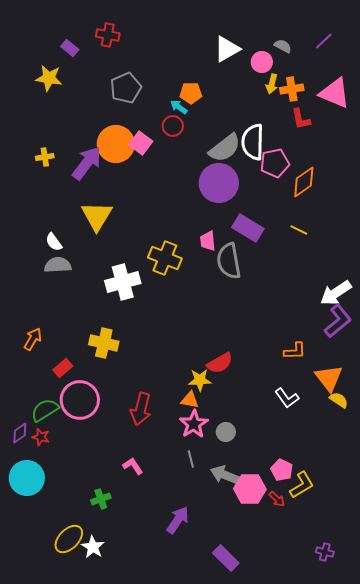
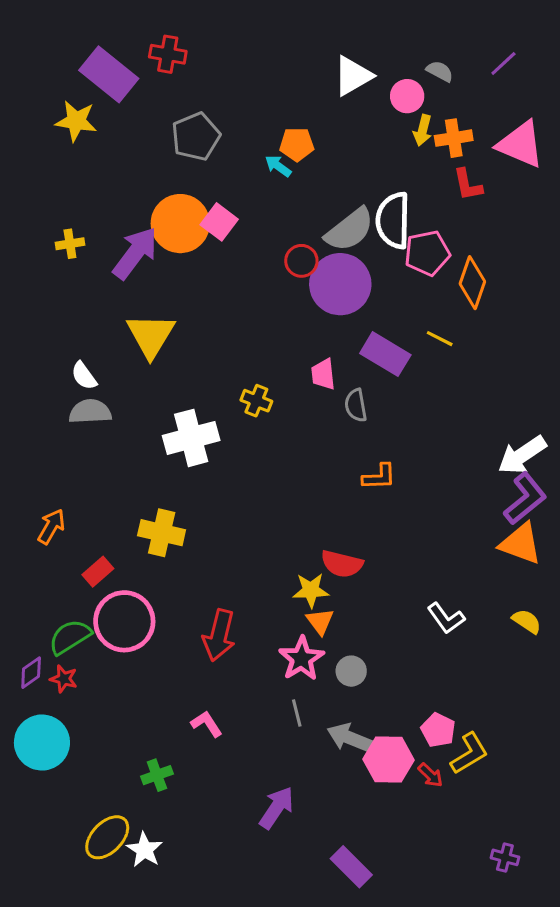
purple rectangle: (70, 48) -> (109, 74), size x2.0
red circle: (173, 126) -> (301, 261), moved
orange diamond: (304, 182) -> (472, 283), turned -36
yellow line: (299, 230) -> (440, 339), moved
yellow cross: (165, 258) -> (256, 401), size x0.6
gray semicircle: (229, 261) -> (356, 405), size x0.6
orange L-shape: (295, 351) -> (379, 477), moved
red semicircle: (220, 363) -> (342, 564), turned 44
orange triangle: (329, 378) -> (521, 544), moved, turned -32
orange triangle: (190, 400) -> (320, 621), moved, turned 42

